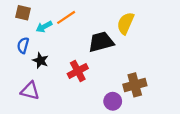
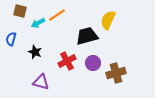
blue semicircle: (23, 45) -> (11, 39), moved
purple triangle: (30, 91) -> (41, 82), moved
purple circle: (113, 101) -> (93, 63), moved

